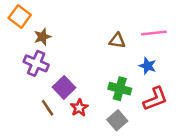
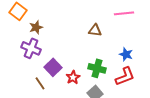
pink line: (154, 33) -> (124, 13), moved
blue star: (148, 66) -> (126, 54), moved
red star: (79, 108) -> (73, 77), moved

